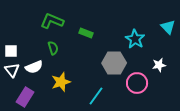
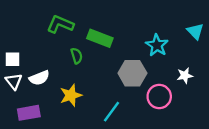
green rectangle: (86, 33) -> (100, 38), size x1.5
green semicircle: (53, 48) -> (77, 56), moved
purple rectangle: (25, 97) -> (29, 113), turned 48

